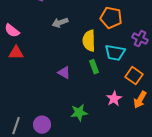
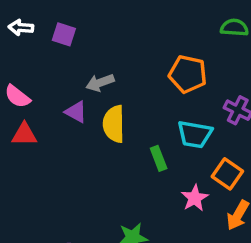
yellow semicircle: (89, 41) -> (114, 124), moved
purple triangle: (64, 73) -> (76, 112), moved
pink star: (114, 99) -> (195, 198), moved

